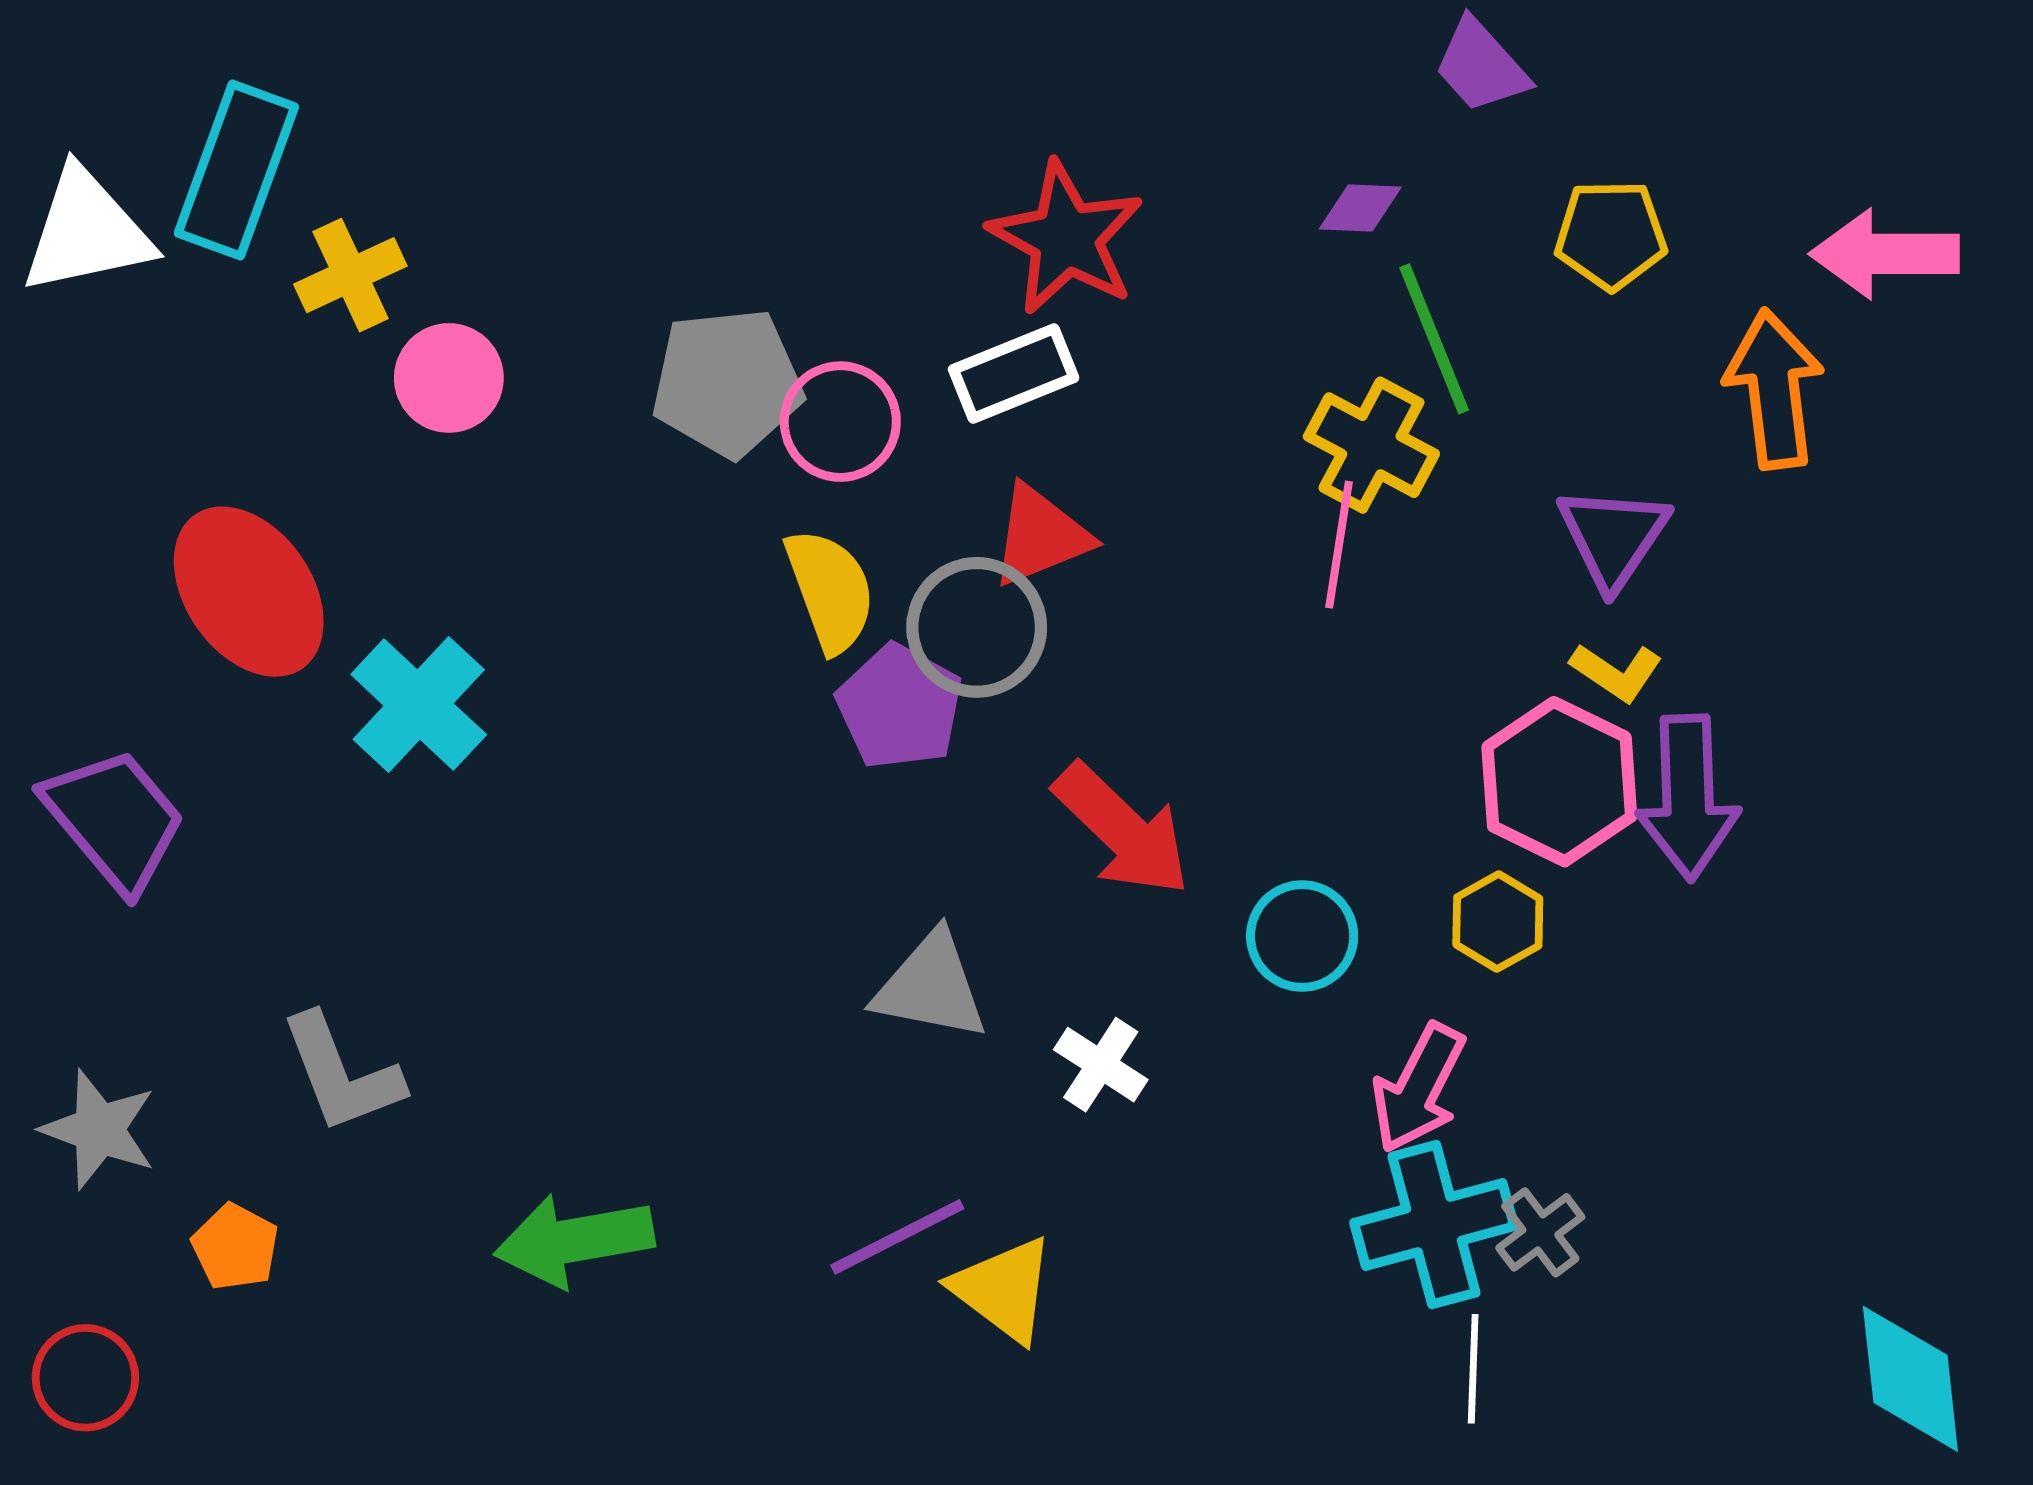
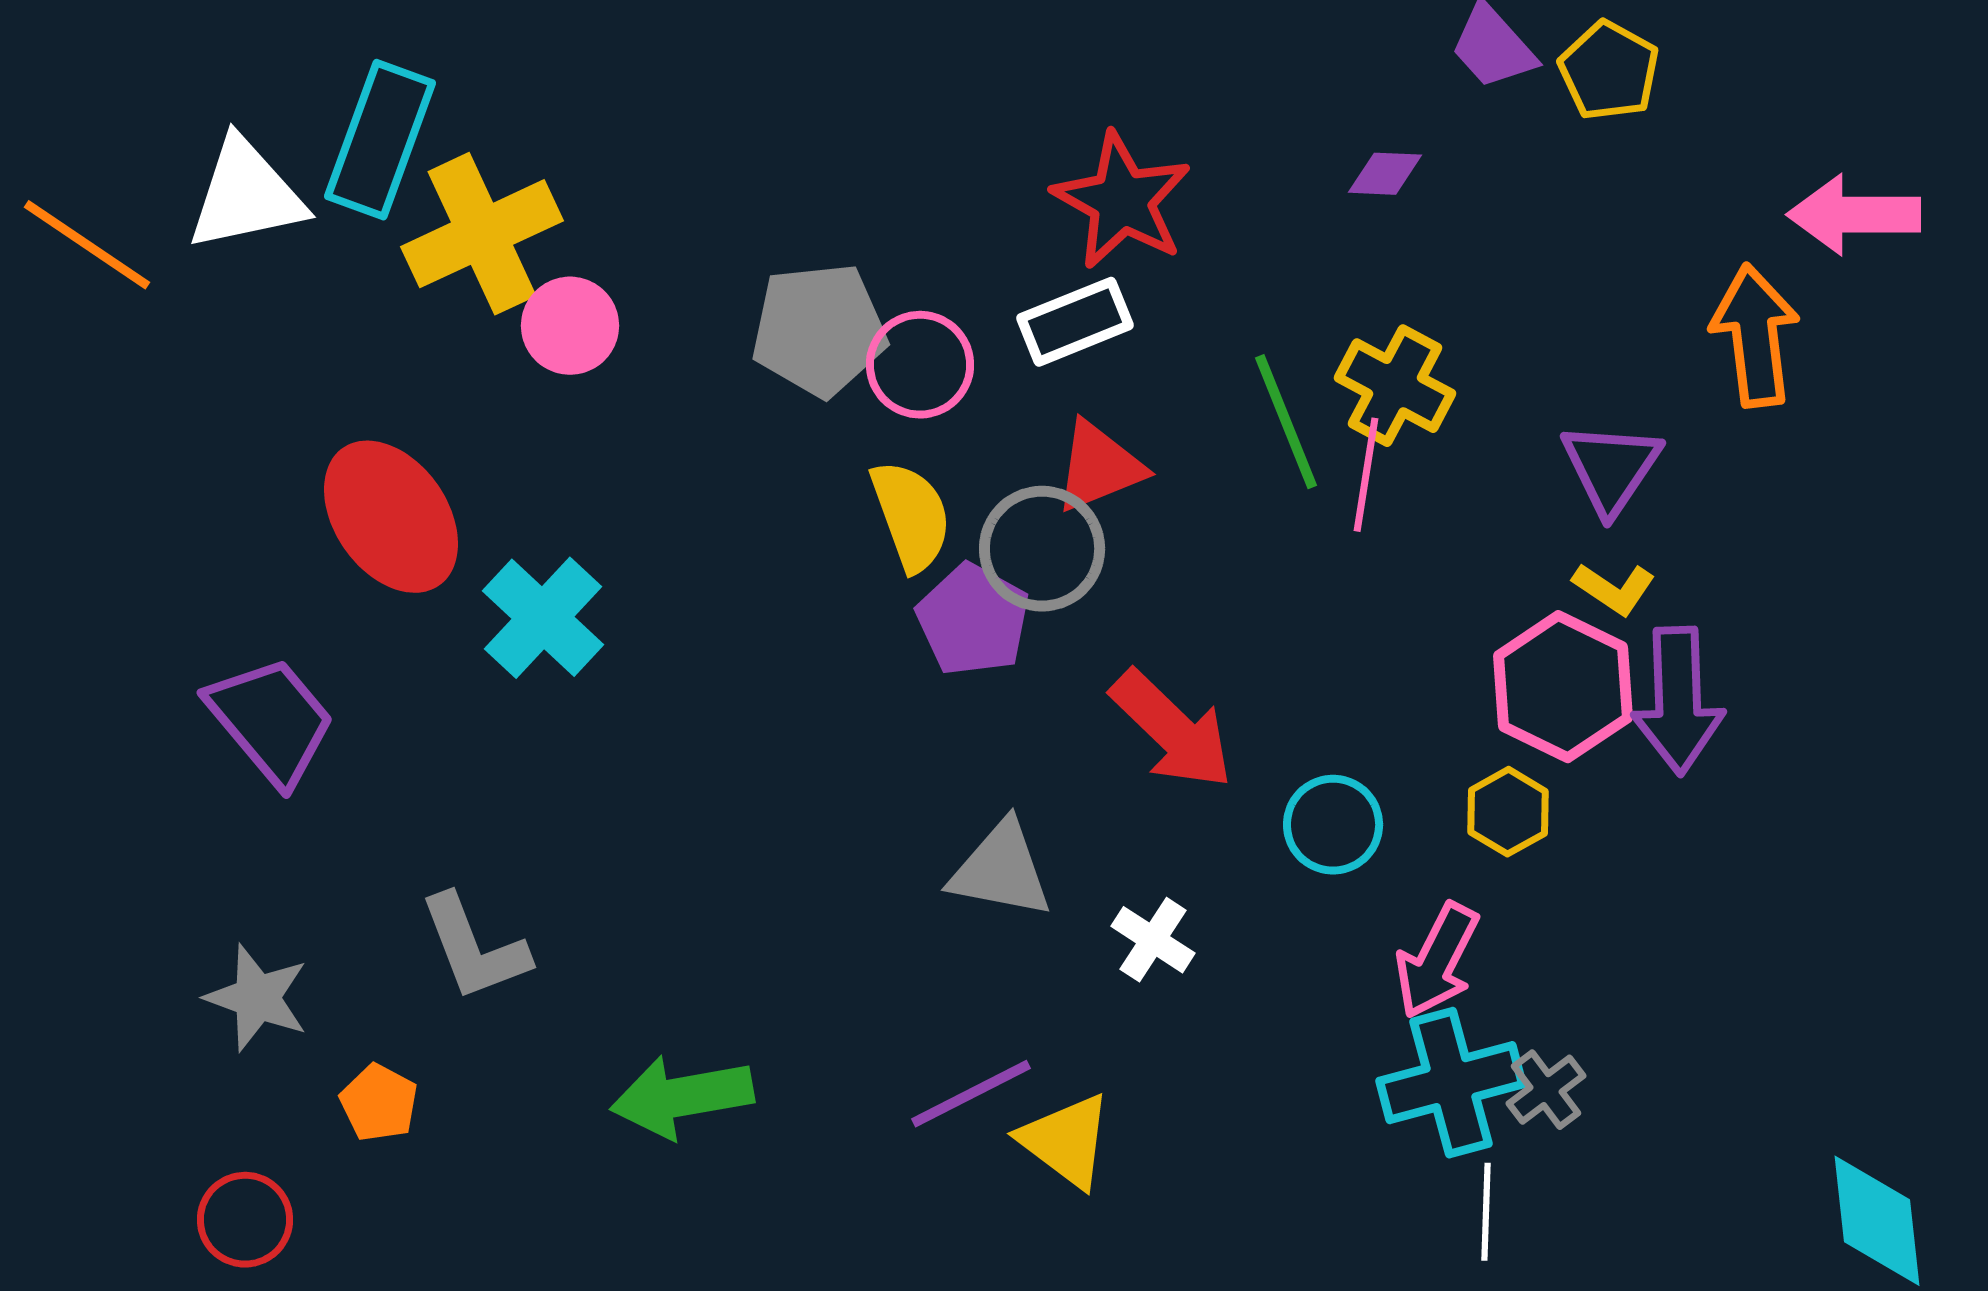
yellow pentagon: (1611, 235) -> (1609, 71), moved, turned 30
yellow cross: (350, 275) -> (482, 234), size x1.6
green line: (1434, 339) -> (1286, 422), moved

